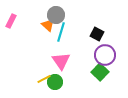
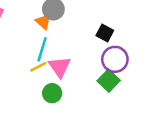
cyan line: (61, 32) -> (42, 49), moved
yellow line: (44, 79) -> (38, 67), moved

